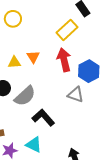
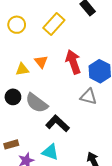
yellow rectangle: (67, 30) -> (54, 24), moved
gray semicircle: (25, 96) -> (37, 103), turned 85

